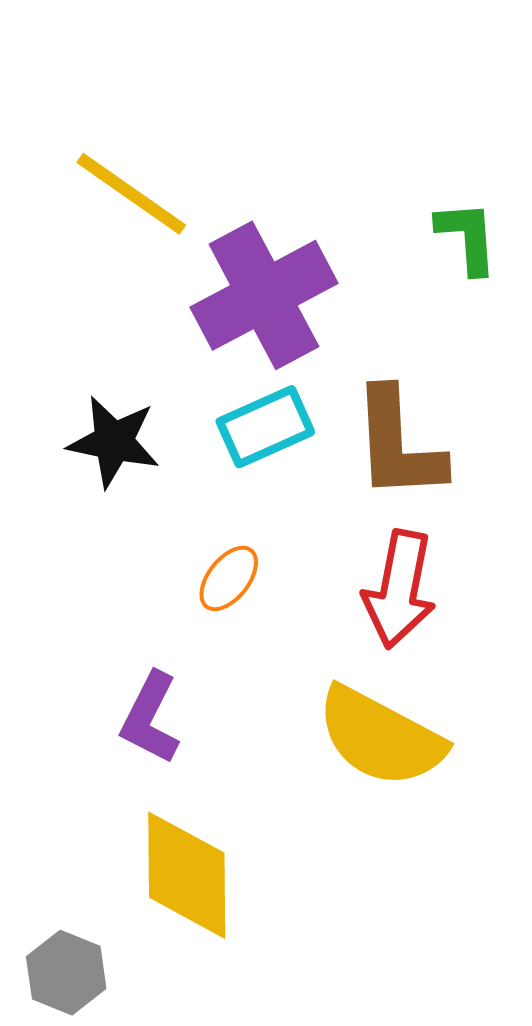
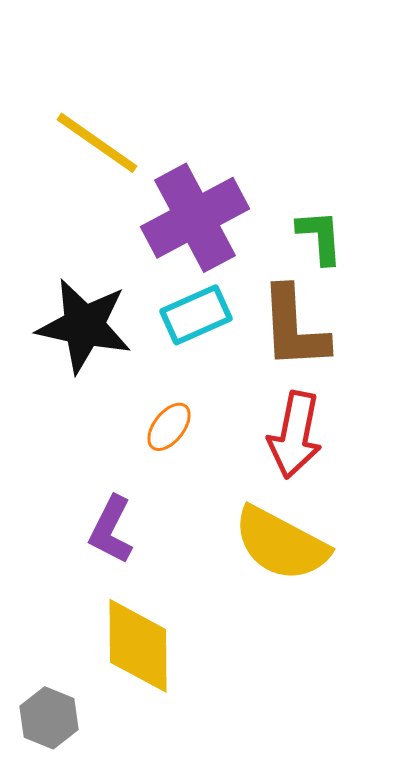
green L-shape: (467, 237) -> (320, 237), moved
black star: (114, 442) -> (84, 326), size x1.4

